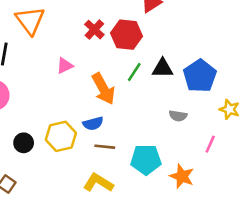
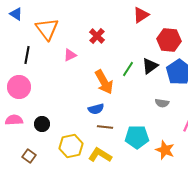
red hexagon: (127, 35) -> (169, 40), moved
pink triangle: (65, 66) -> (70, 55), moved
black triangle: (163, 68) -> (150, 66), turned -36
yellow hexagon: (61, 136) -> (71, 146), moved

